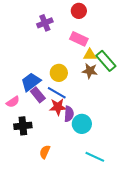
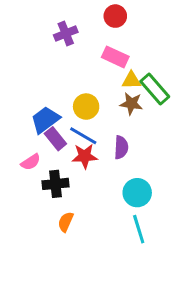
pink semicircle: (13, 102) -> (31, 162), moved
purple semicircle: (69, 114) -> (121, 147), moved
cyan circle: (82, 124) -> (137, 193), moved
black cross: (23, 126) -> (55, 184), moved
cyan line: (95, 157) -> (139, 229), turned 48

